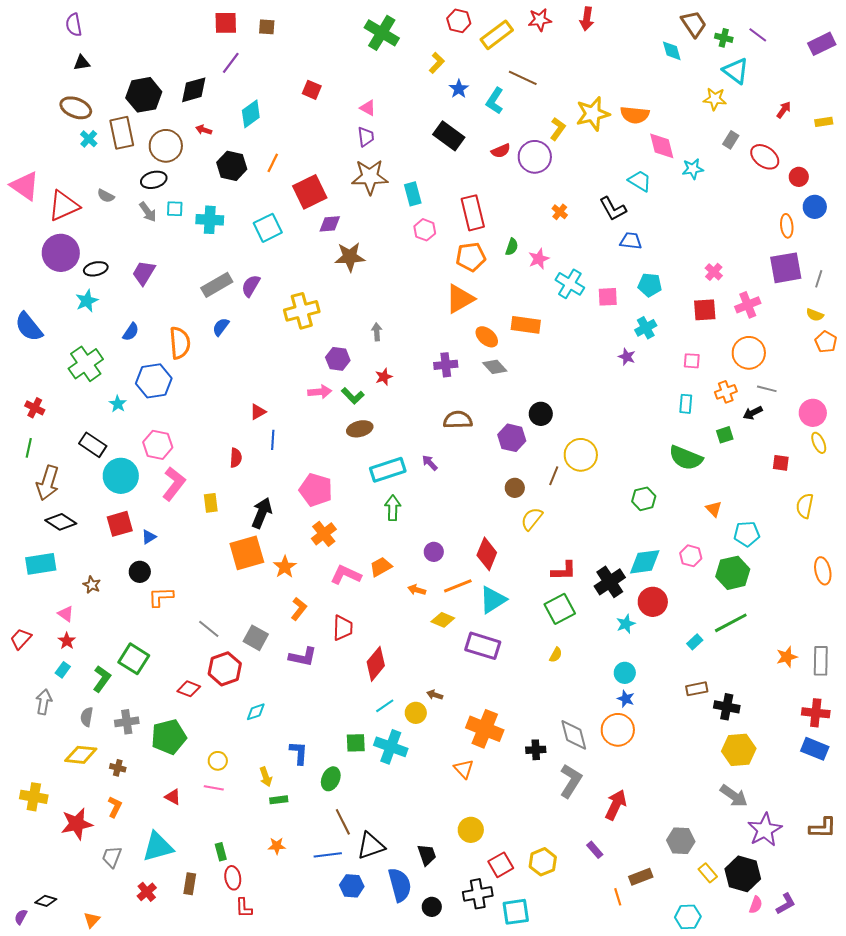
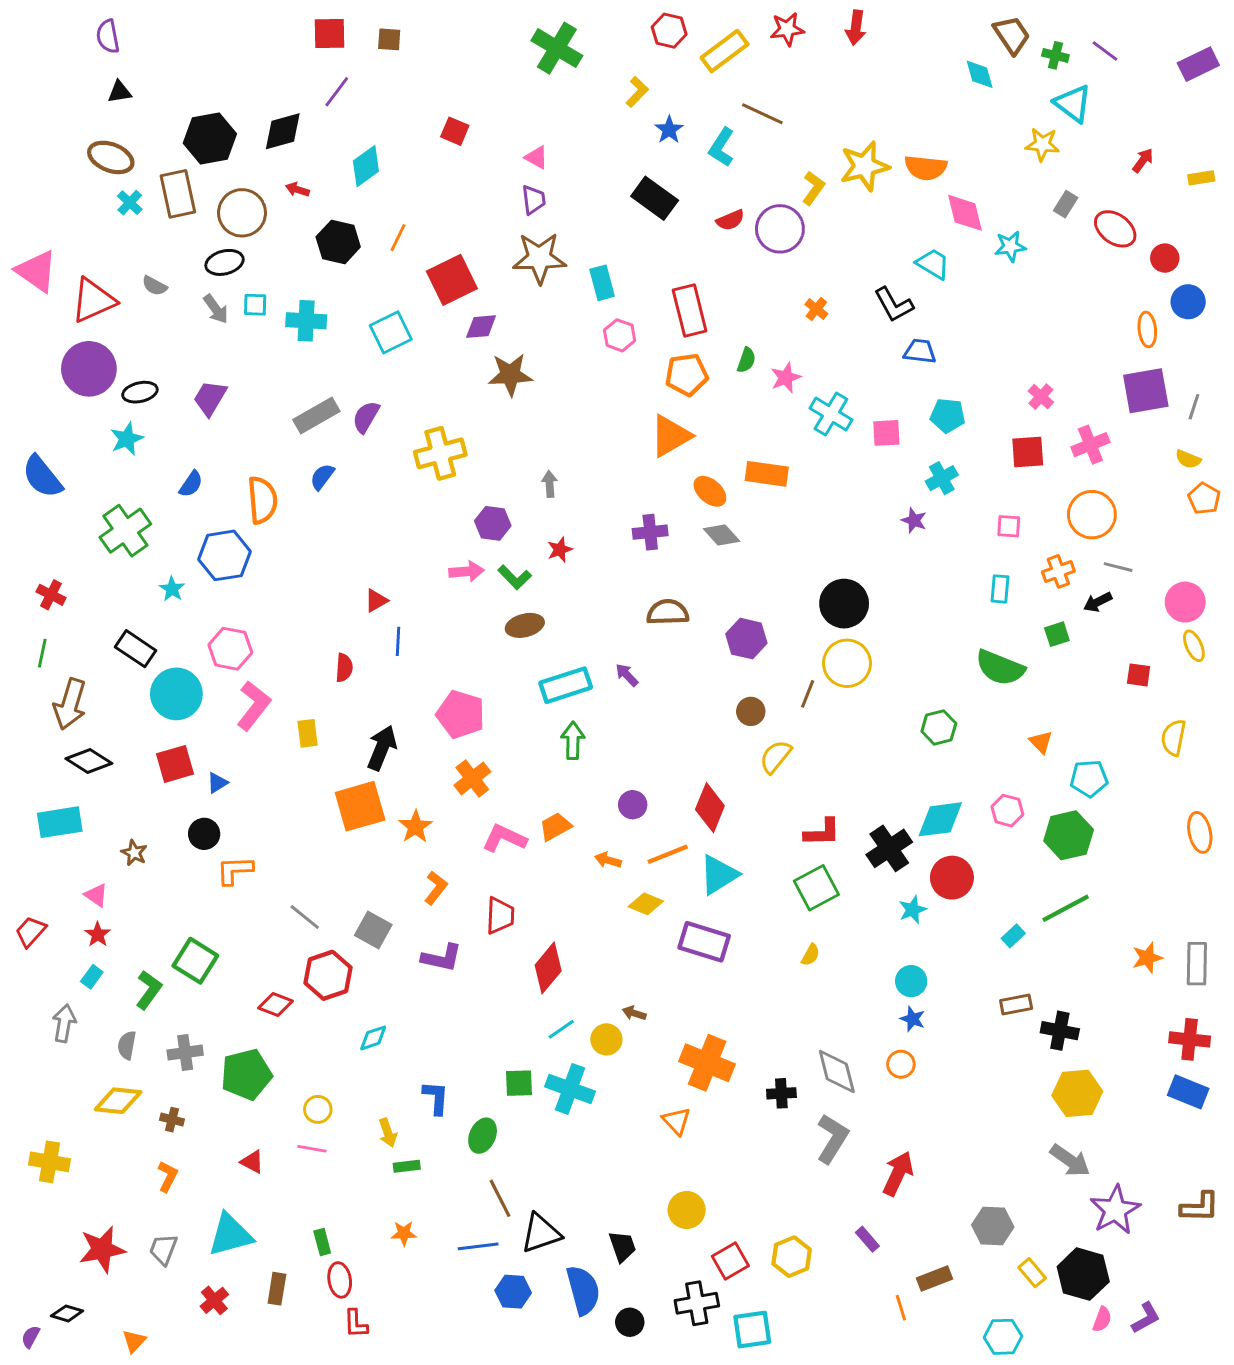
black circle: (541, 414) -> (844, 604), moved, size x1.4
orange circle: (618, 730) -> (901, 1064), size x0.6
red star: (77, 824) -> (102, 1249), moved

